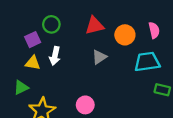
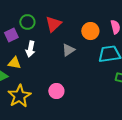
red triangle: (95, 26) -> (53, 24), moved, turned -30
yellow triangle: (33, 63) -> (14, 63), moved

